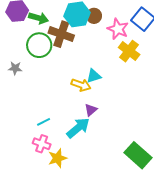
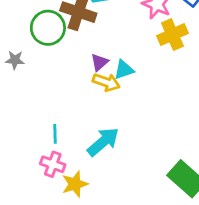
yellow cross: (129, 51) -> (172, 35), turned 30
purple triangle: (91, 110) -> (99, 62), moved
cyan line: (44, 122) -> (55, 134), turned -64

